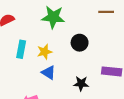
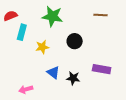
cyan rectangle: (21, 49) -> (22, 32), moved
blue triangle: (49, 73) -> (53, 72), moved

